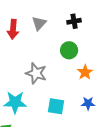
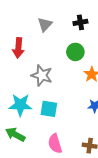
red arrow: (13, 29) -> (18, 48), moved
cyan square: (56, 106) -> (49, 109), moved

